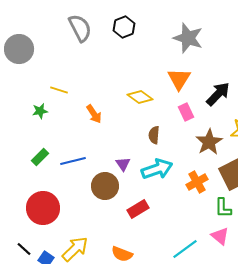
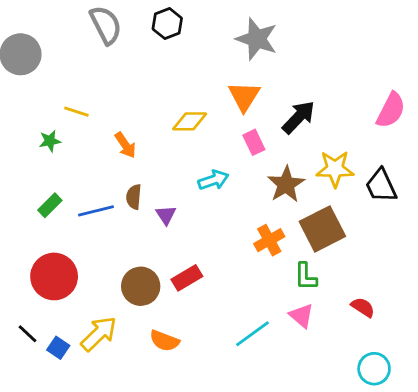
yellow diamond: (140, 97) -> (190, 121), turned -35
brown semicircle: (154, 135) -> (134, 197), moved
cyan arrow: (157, 169) -> (213, 180), moved, size x0.7
brown circle: (105, 186) -> (141, 286), moved

